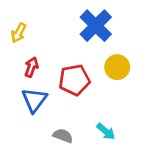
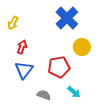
red pentagon: (74, 80) -> (59, 67), moved

